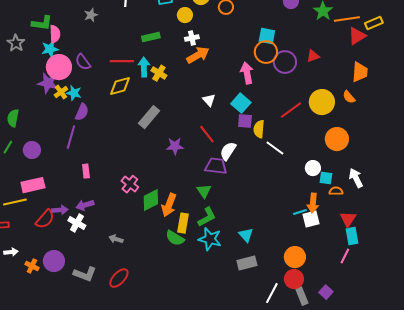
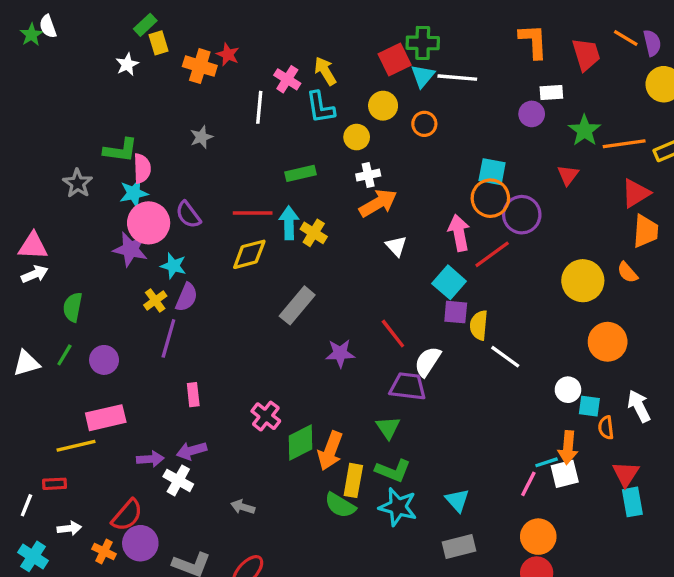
red triangle: (357, 36) -> (636, 193), moved
red triangle: (313, 56) -> (568, 175), moved, turned -32
yellow cross: (61, 92) -> (155, 301), moved
white triangle: (209, 100) -> (396, 246), moved
red line: (291, 110) -> (492, 254), moved
orange semicircle: (336, 191) -> (606, 428), turned -96
green L-shape: (207, 217) -> (393, 471), turned 50
red semicircle: (45, 219) -> (127, 515), moved
pink line: (345, 256) -> (528, 484), moved

